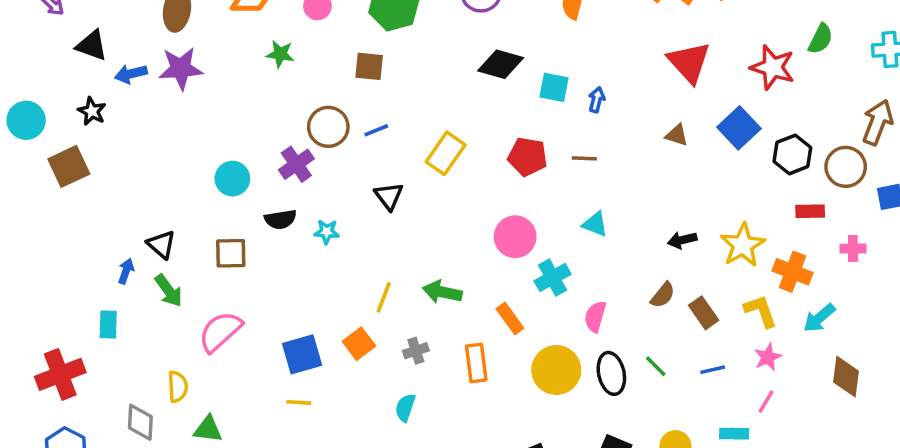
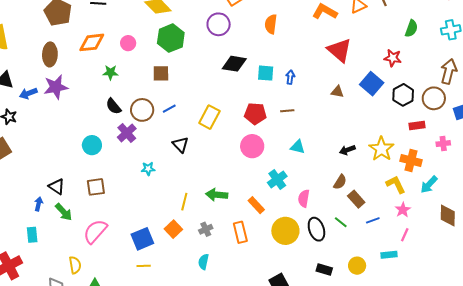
red star: (773, 67) -> (393, 58), moved, size x0.7
black semicircle: (280, 219) -> (113, 106), moved, turned 66
pink circle: (515, 237) -> (252, 146), moved
brown rectangle: (704, 313) -> (356, 199), moved

